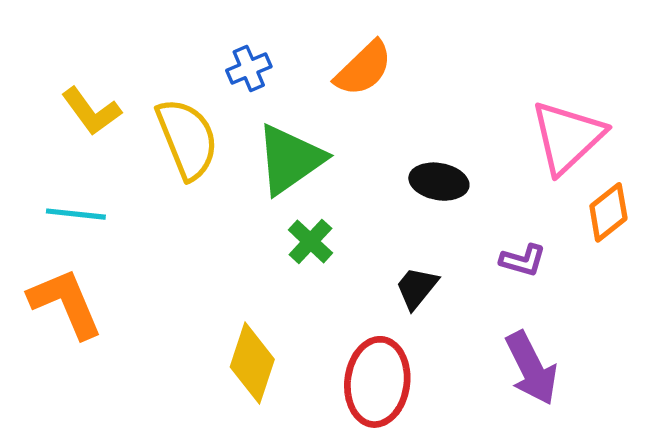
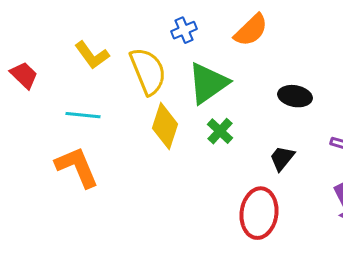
yellow diamond: (252, 363) -> (165, 126), moved

